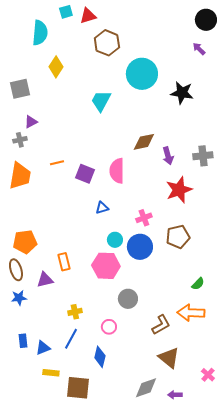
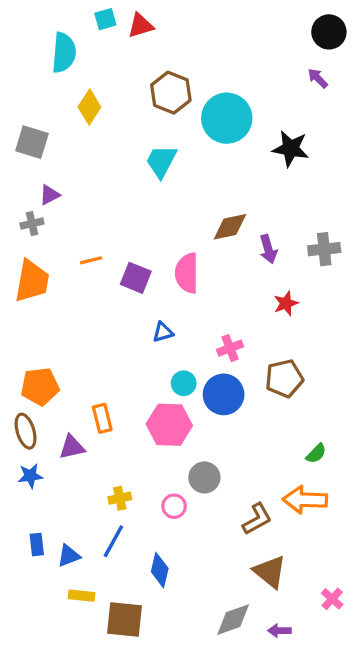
brown hexagon: (107, 43) -> (171, 93), moved
gray square: (20, 89) -> (32, 142), turned 30
red star: (179, 190) -> (286, 303), size x0.6
pink circle: (109, 327) -> (174, 506), moved

